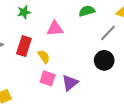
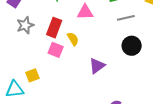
gray line: (108, 33) -> (126, 18), moved, turned 30
pink square: (48, 78) -> (56, 50), moved

